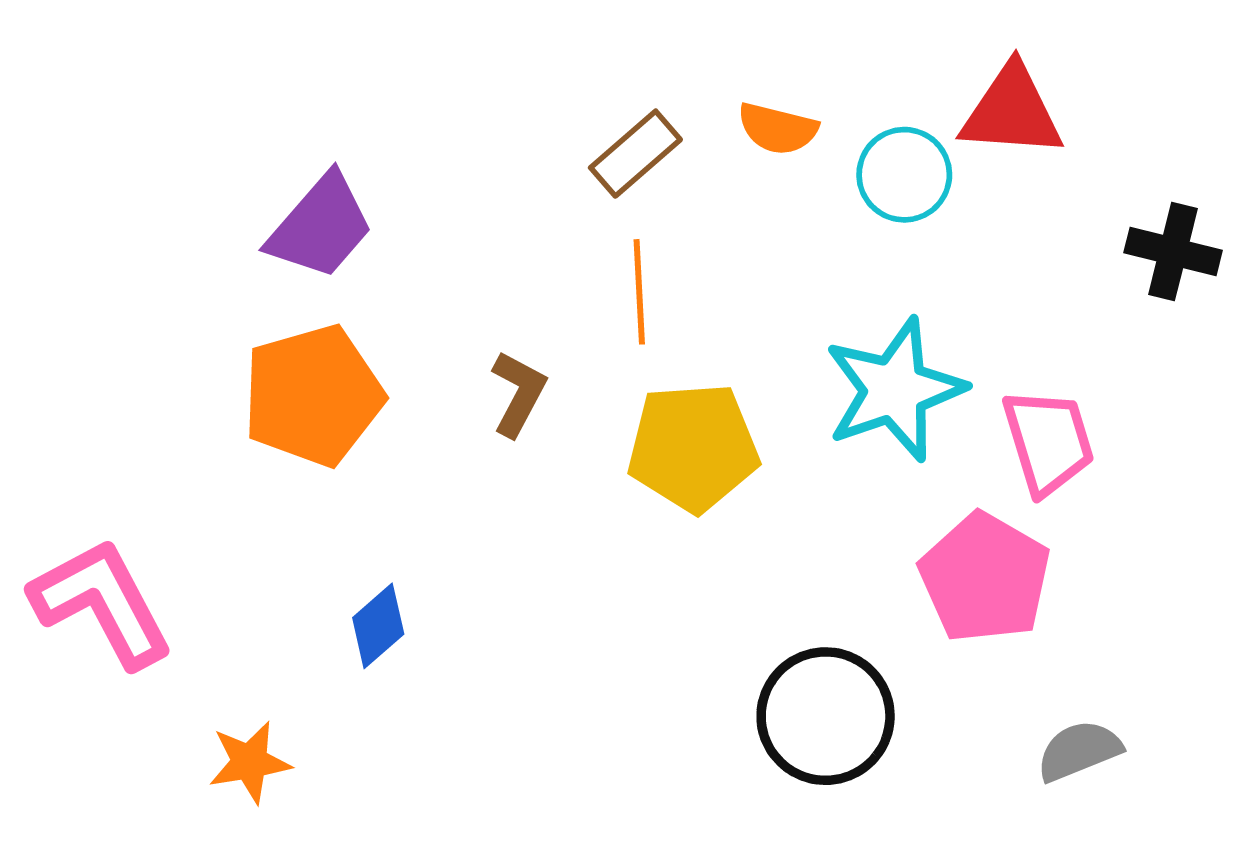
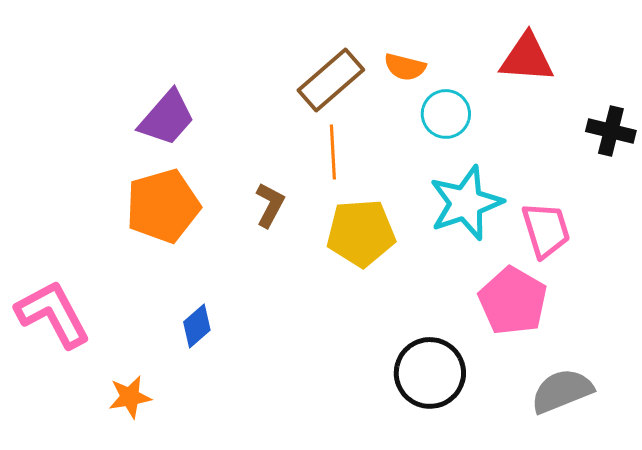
brown rectangle: (635, 154) -> (331, 80), size x1.4
cyan circle: (904, 175) -> (446, 114), moved
gray semicircle: (1079, 751) -> (562, 391), size x1.4

